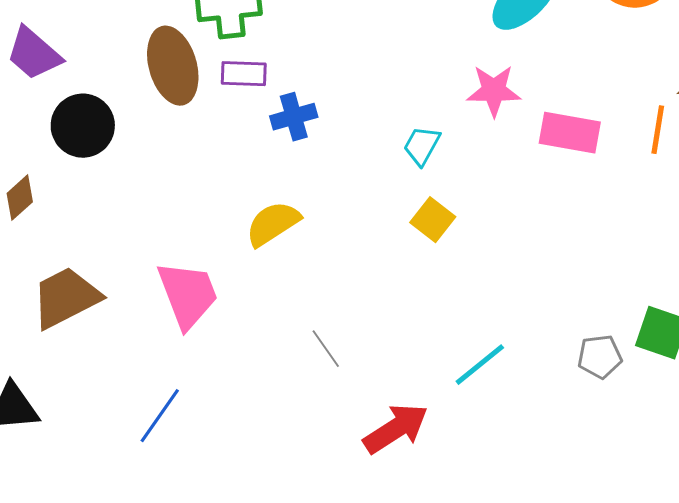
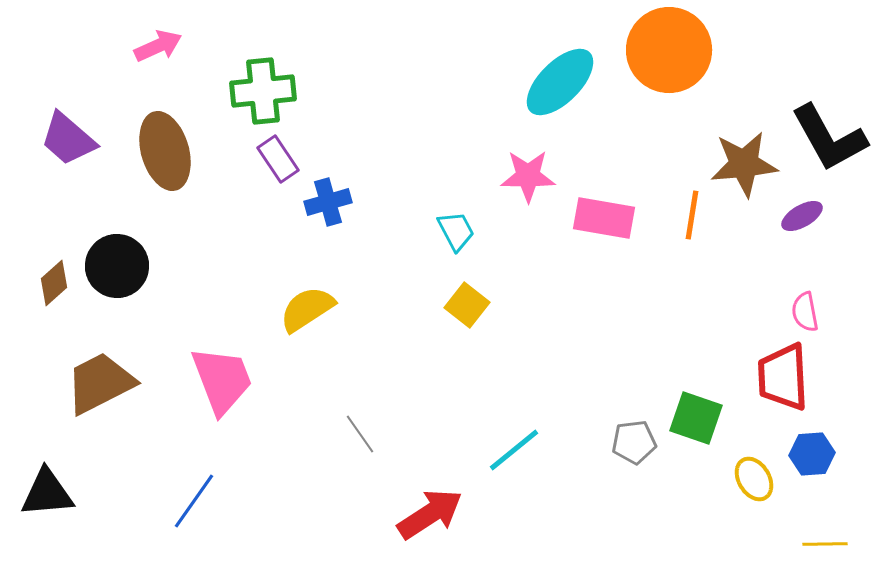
brown ellipse: (173, 66) -> (165, 151), moved
purple rectangle: (244, 74) -> (278, 159), turned 54
black circle: (83, 126) -> (117, 266), moved
cyan trapezoid: (422, 146) -> (456, 231), turned 123

